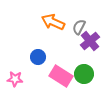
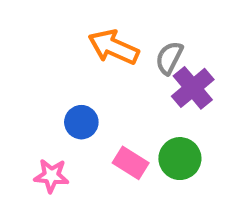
pink rectangle: (61, 76) -> (131, 163), size x0.7
pink star: (15, 79) -> (51, 176), moved

